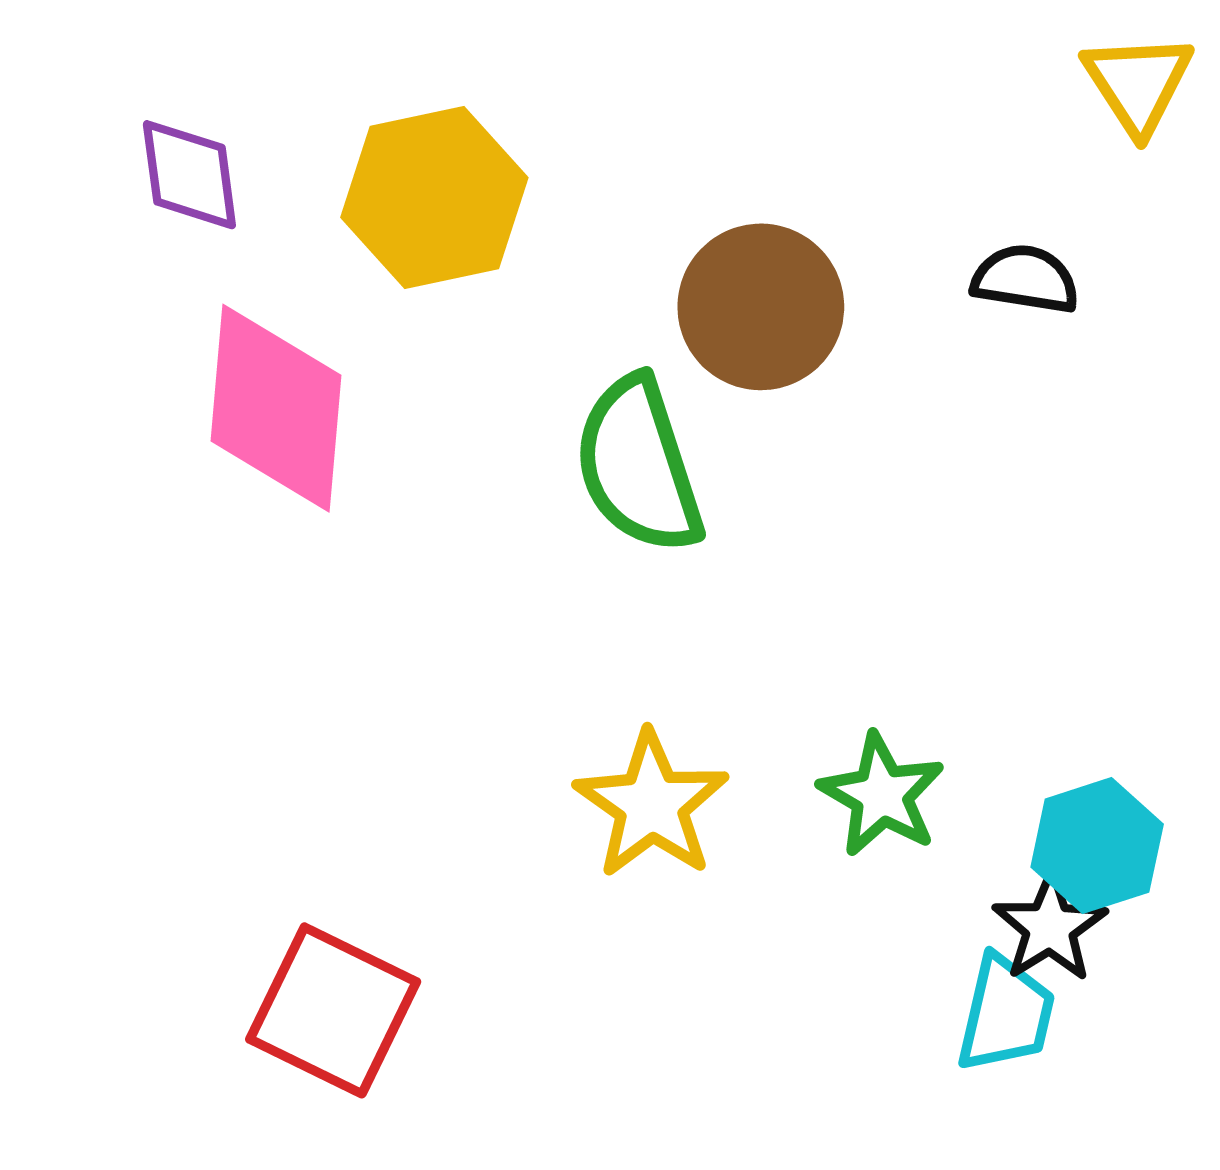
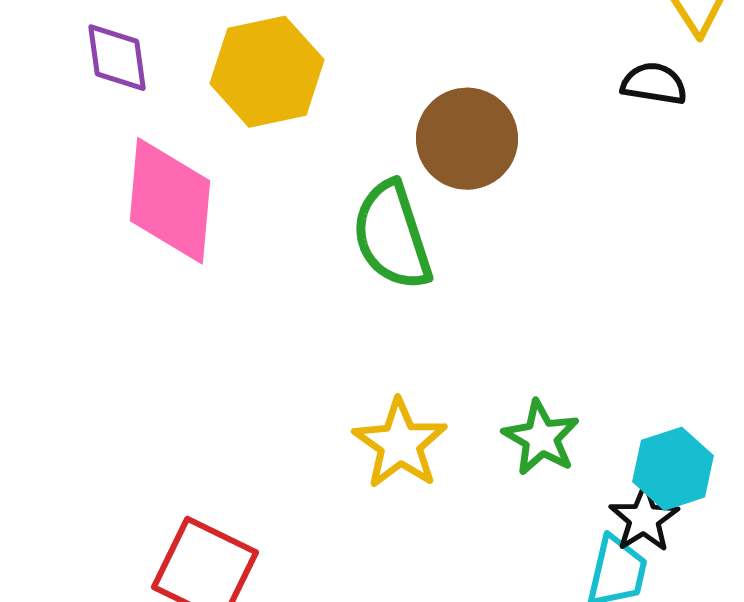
black semicircle: (1025, 279) -> (654, 84), moved

